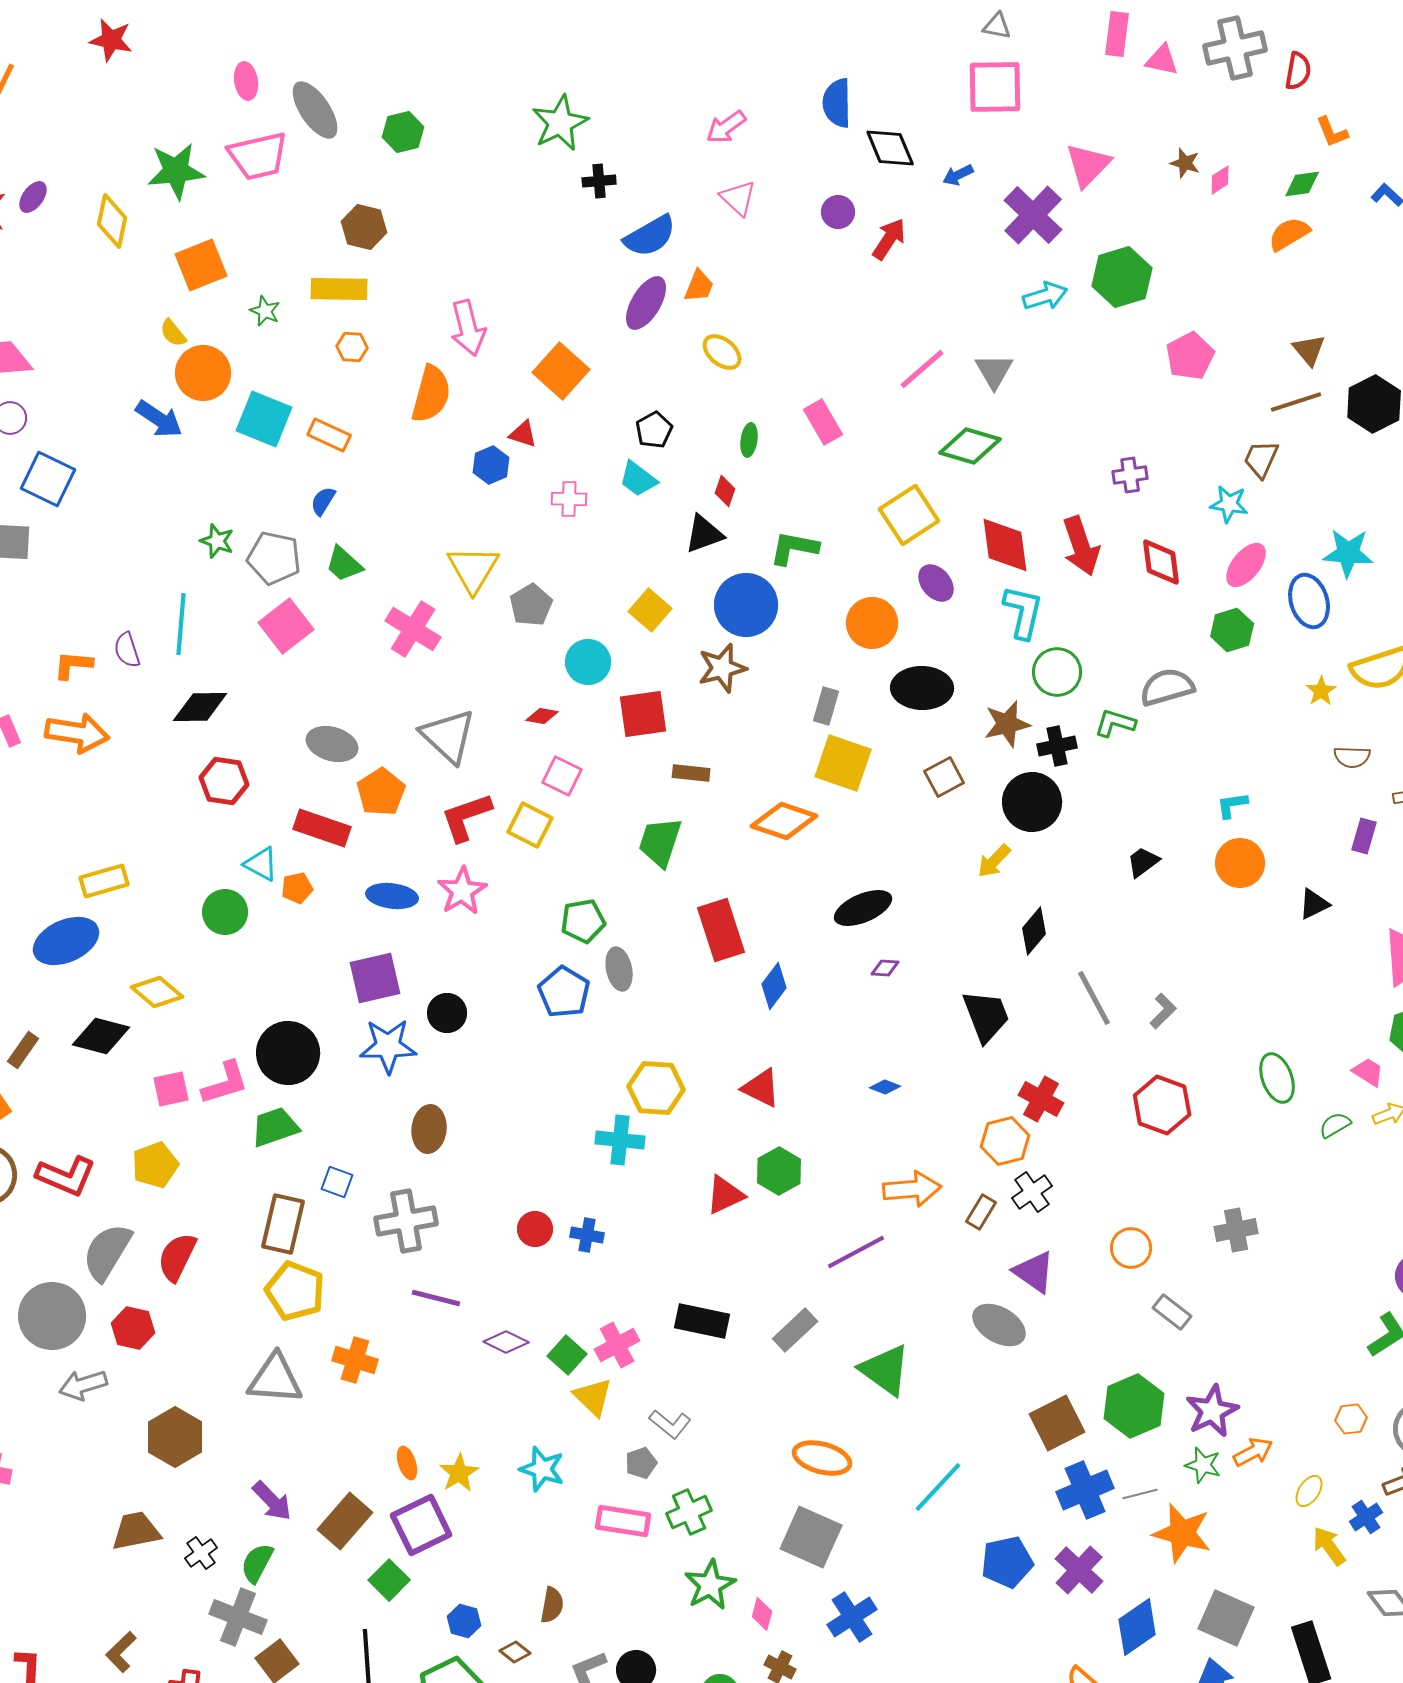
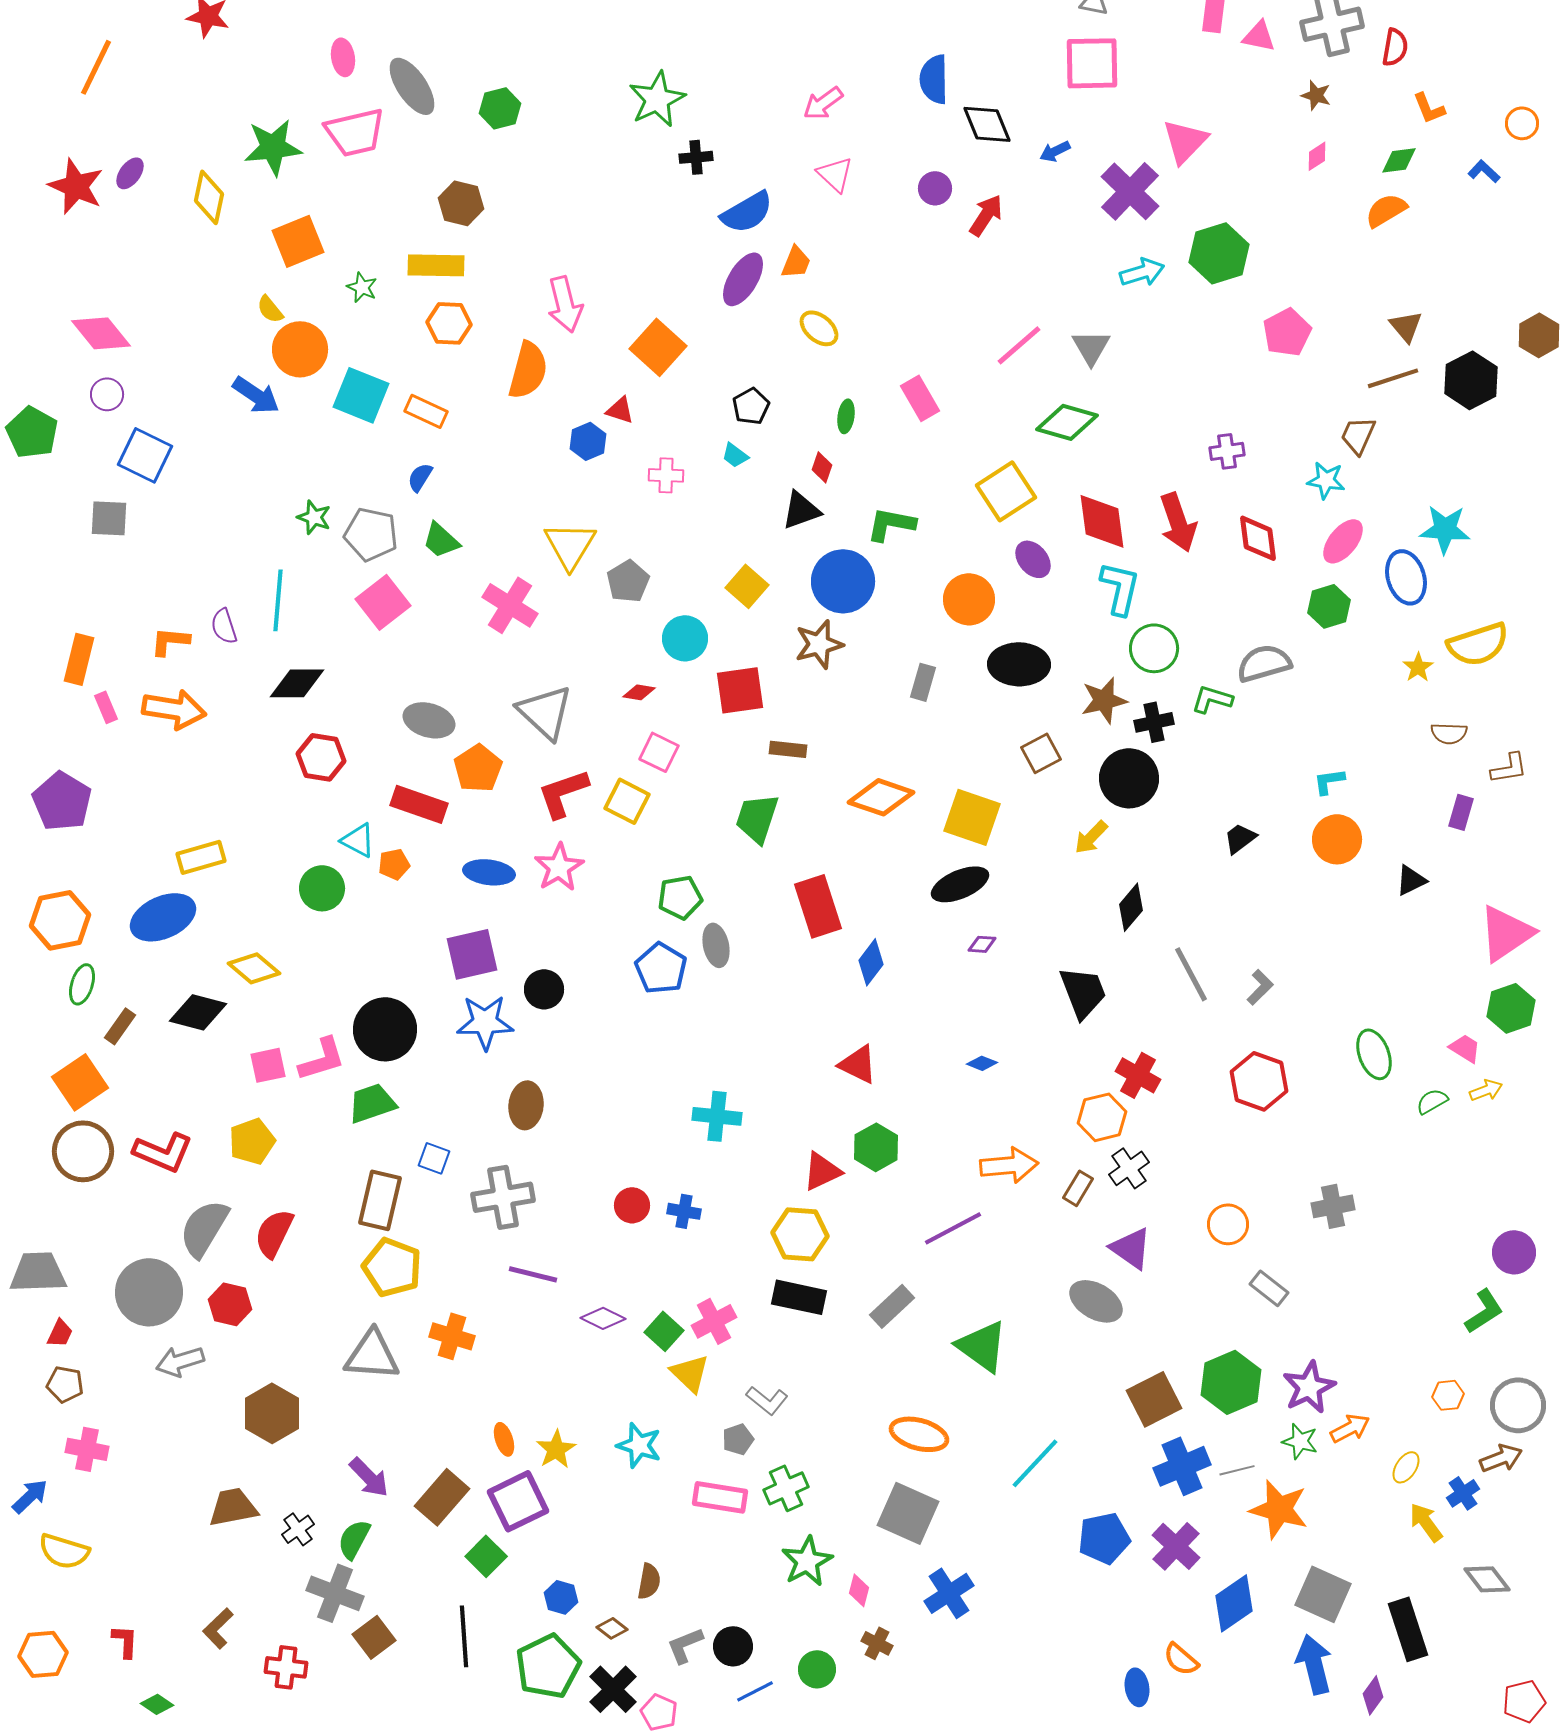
brown star: (1185, 163) -> (1316, 95), moved
orange hexagon: (352, 347) -> (449, 323), size x1.4
cyan trapezoid: (638, 479) -> (735, 455), size x0.7
yellow square: (843, 763) -> (972, 817), moved
yellow hexagon: (656, 1088) -> (800, 1234), moved

